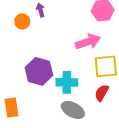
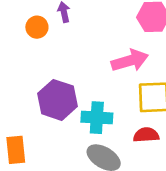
red semicircle: (102, 93) -> (146, 135), turned 54

